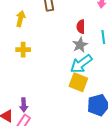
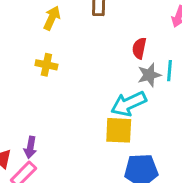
gray star: (80, 45) -> (149, 75), moved
yellow square: (78, 82) -> (119, 130), turned -30

